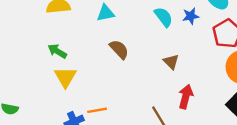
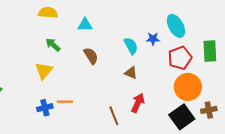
cyan semicircle: (163, 17) -> (131, 46), moved
green arrow: (57, 51) -> (53, 45), moved
brown triangle: (171, 62) -> (131, 73), turned -32

